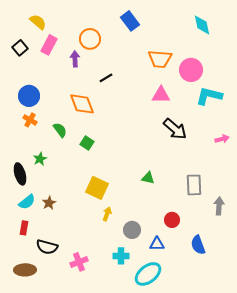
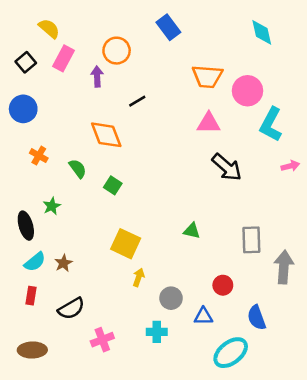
blue circle: (29, 96) -> (23, 109), moved
cyan L-shape: (209, 96) -> (271, 124), turned -76
pink arrow: (222, 139) -> (290, 166), moved
gray arrow: (219, 206) -> (284, 267), size x1.4
black semicircle: (47, 247) -> (71, 309), moved, turned -45
cyan ellipse: (148, 274) -> (231, 353), moved

